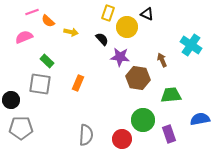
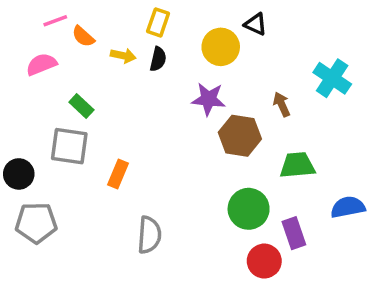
yellow rectangle: (108, 13) -> (158, 22), moved
black semicircle: (102, 39) -> (158, 59), moved, turned 56
orange rectangle: (78, 83) -> (118, 174), moved
red circle: (122, 139) -> (264, 261), moved

